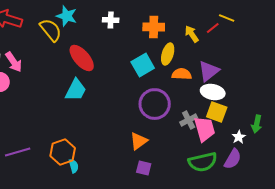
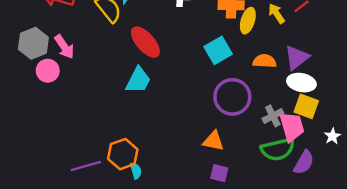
yellow ellipse: (168, 54) -> (248, 21), moved
orange triangle: (139, 141) -> (213, 141), turned 48
purple line: (18, 152) -> (86, 166), moved
purple semicircle: (233, 159) -> (304, 162), moved
green semicircle: (203, 162) -> (278, 149), moved

